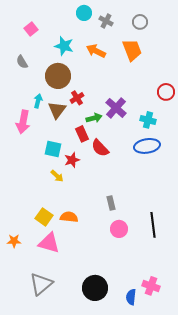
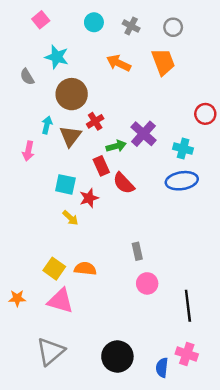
cyan circle: (84, 13) -> (94, 22), moved
pink square: (31, 29) -> (41, 20), moved
cyan star: (64, 46) -> (57, 57), moved
pink arrow: (23, 122) -> (28, 151), size x0.7
black line: (153, 225) -> (188, 306), moved

